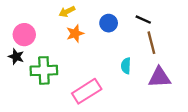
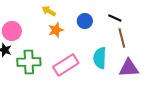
yellow arrow: (67, 12) -> (49, 11), turned 56
cyan semicircle: (126, 66) -> (100, 58), size x1.5
pink rectangle: (87, 91) -> (66, 65), moved

